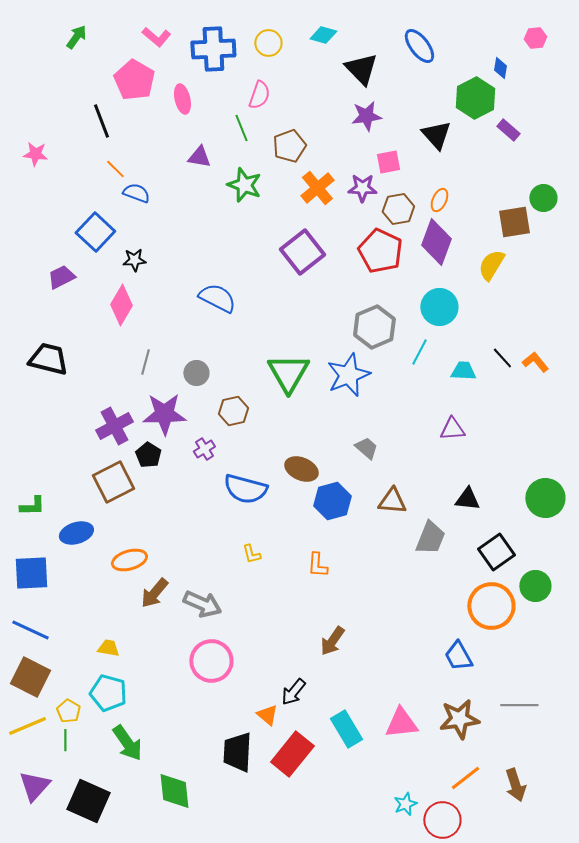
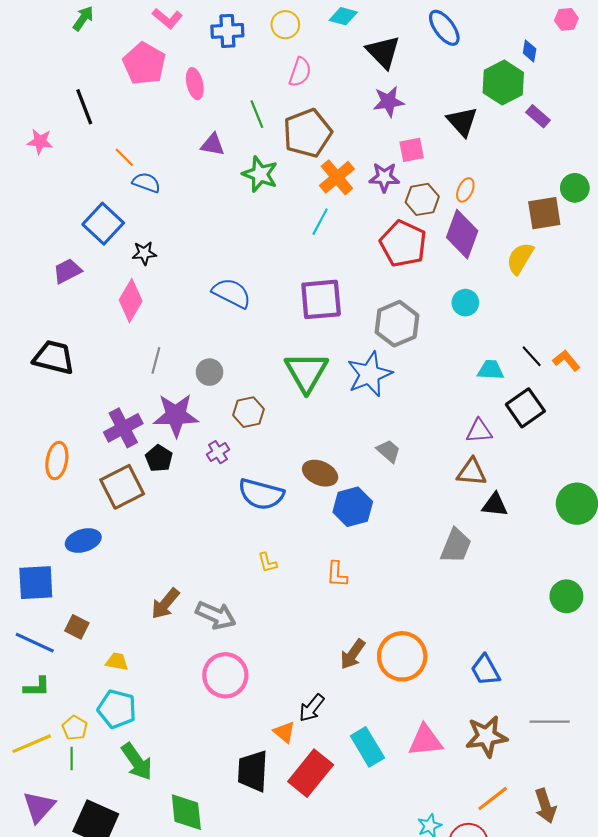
blue cross: (213, 49) -> (227, 31), size x0.7
pink semicircle: (259, 95) -> (300, 72), moved
black line: (101, 121) -> (84, 107), moved
brown pentagon: (289, 146) -> (307, 133), size x1.4
purple square: (302, 252) -> (321, 299), moved, turned 33
cyan circle: (439, 307) -> (465, 303), size x0.7
cyan line: (419, 352) -> (320, 222), moved
brown triangle: (392, 501) -> (472, 472), moved
green L-shape: (32, 506) -> (37, 687), moved
black square: (496, 552) -> (525, 408), moved
orange ellipse: (129, 560) -> (57, 461), moved, turned -64
orange circle: (491, 606) -> (402, 656), moved
brown square: (30, 677) -> (77, 627), moved, size x0.6

